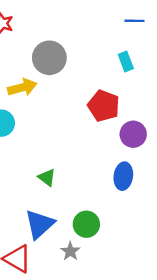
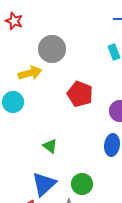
red pentagon: (104, 106) -> (80, 94), moved

